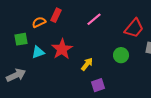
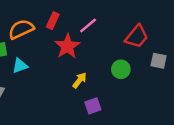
red rectangle: (56, 15) -> (53, 21), moved
orange semicircle: (39, 22) -> (21, 29), size x1.5
red star: (62, 49) -> (67, 46), moved

